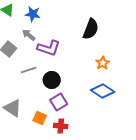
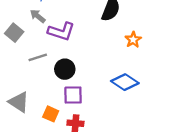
orange star: (103, 63) -> (133, 40), moved
purple square: (59, 102) -> (73, 95), turned 30

